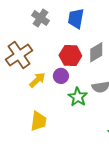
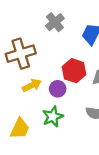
green star: (78, 97) -> (53, 117), moved

